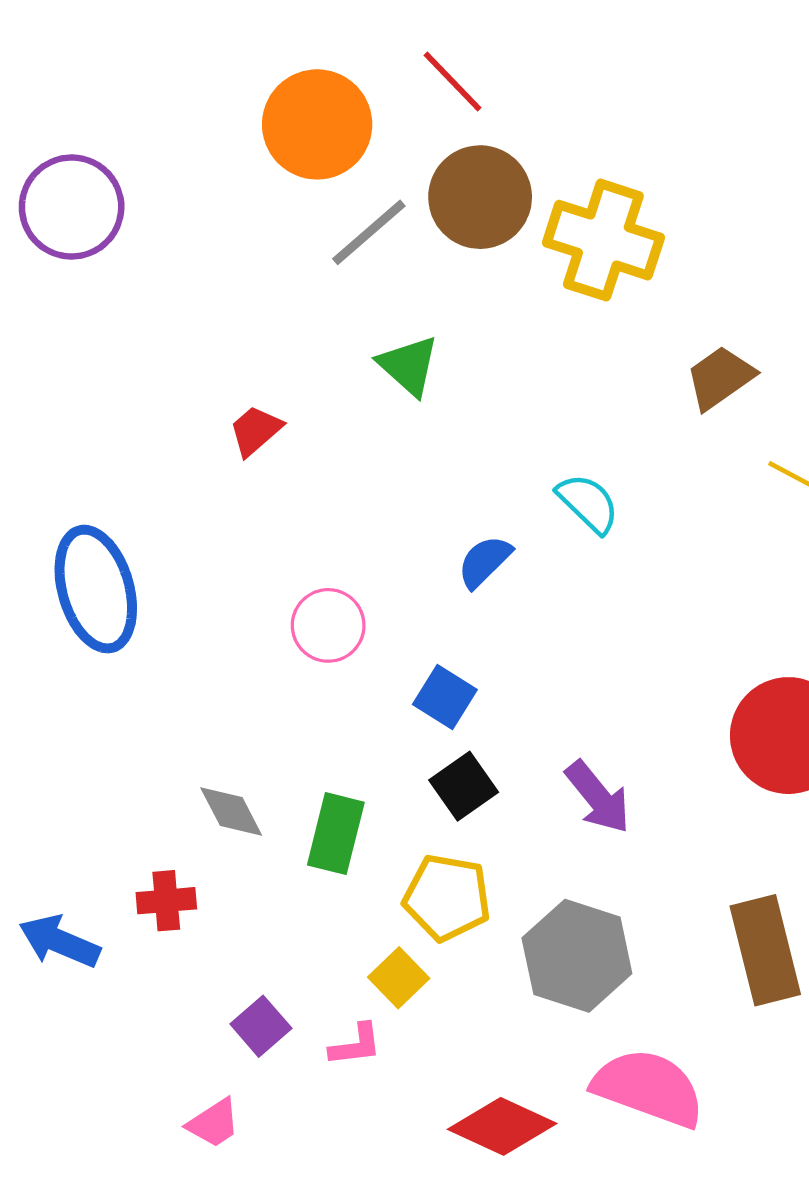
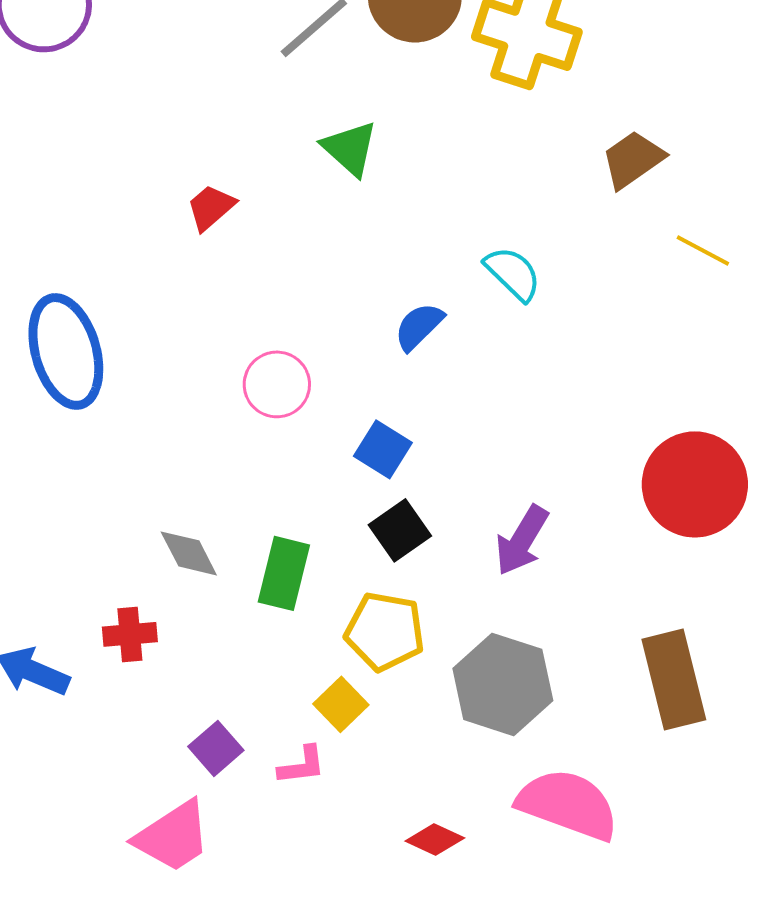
purple arrow: (598, 797) -> (522, 540), turned 70
pink trapezoid: (214, 1123) -> (173, 836), size x1.6
red diamond: (502, 1126) -> (435, 839), size x0.6

